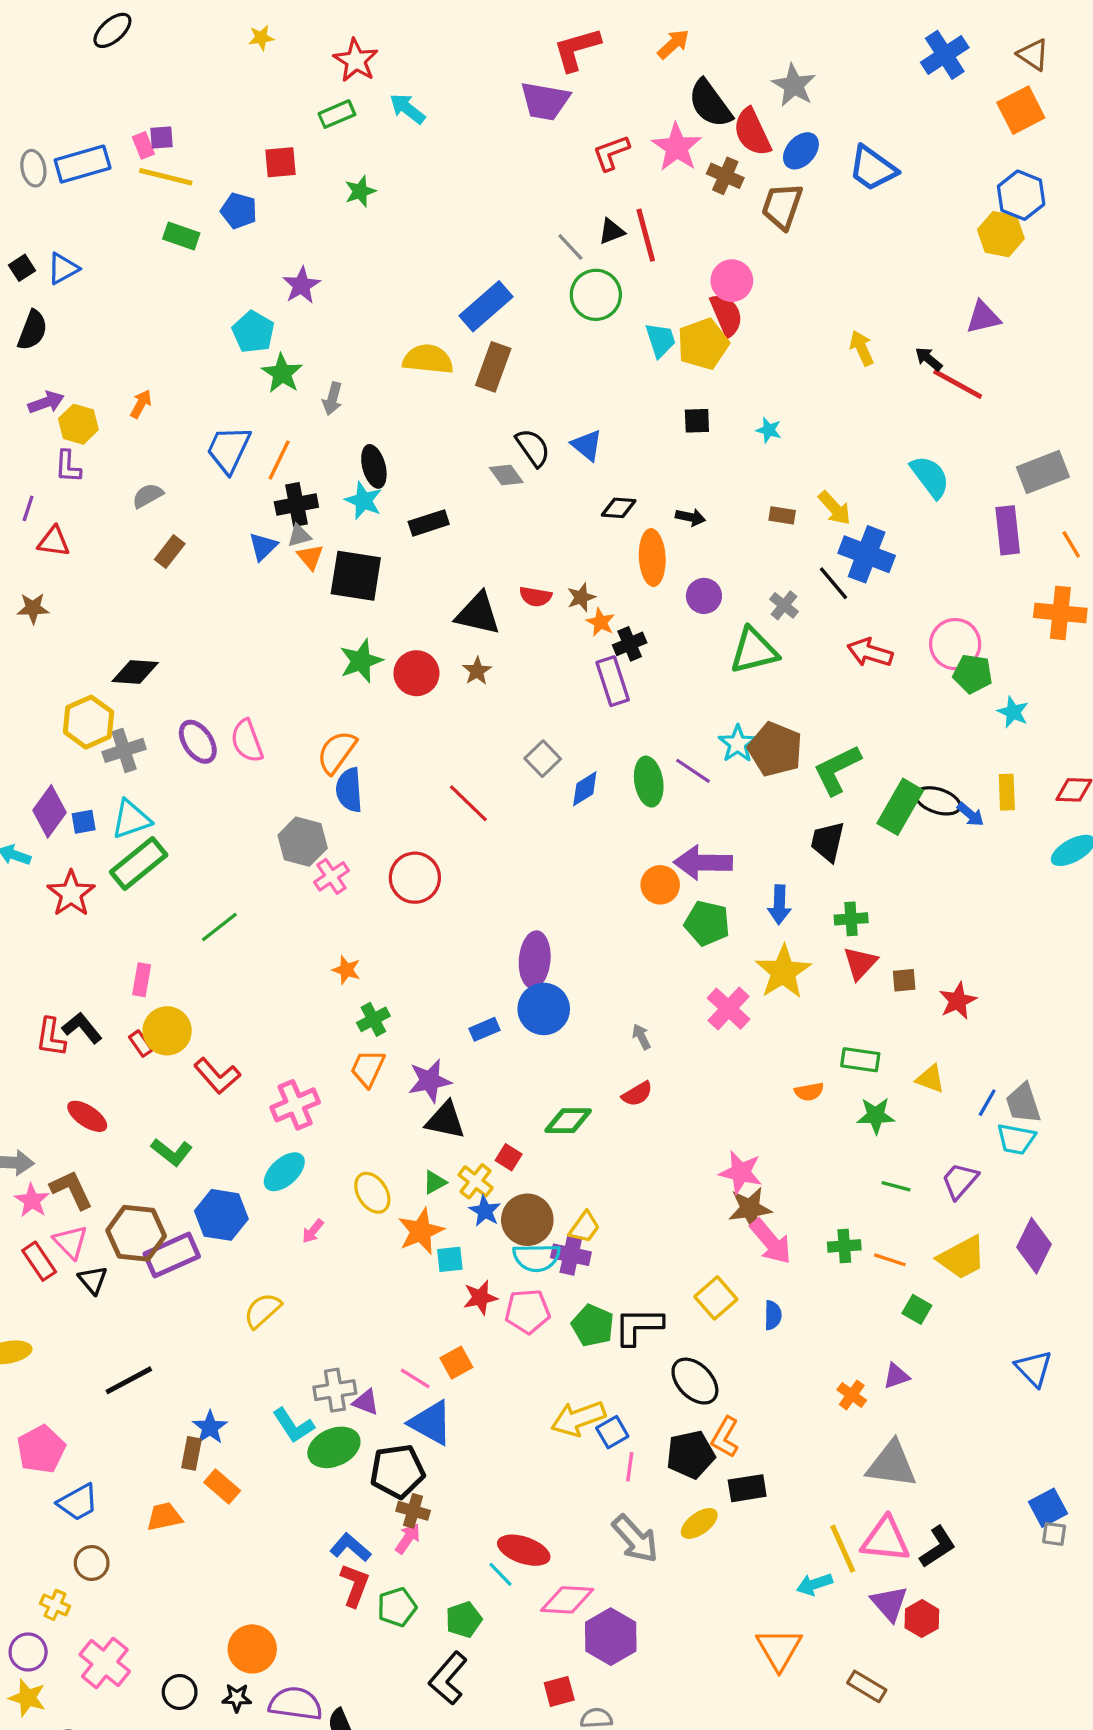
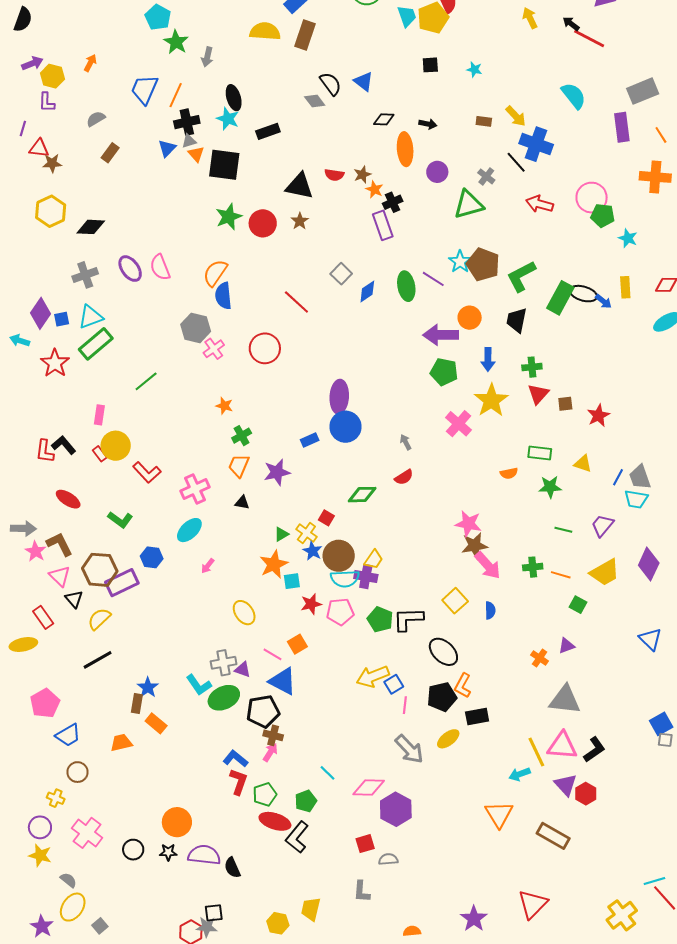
brown star: (33, 608) -> (52, 163), moved
yellow hexagon: (88, 722) -> (51, 211), moved
orange circle: (660, 885) -> (470, 318), moved
black triangle: (445, 1120) -> (242, 503), moved, size x0.6
yellow ellipse: (372, 1193) -> (244, 613), moved
blue hexagon: (221, 1215) -> (152, 557), size x0.7
red rectangle: (39, 1261) -> (43, 617), moved
yellow semicircle: (262, 1310) -> (99, 619), moved
red ellipse: (524, 1550) -> (275, 821), moved
brown rectangle: (867, 1686) -> (553, 836), size x1.4

